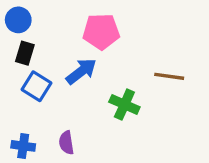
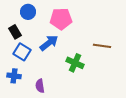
blue circle: (18, 20) -> (28, 12), moved
black rectangle: (25, 53) -> (15, 32), turned -48
blue cross: (23, 146) -> (14, 76), moved

